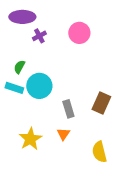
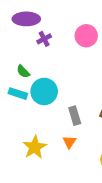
green semicircle: (19, 67) -> (23, 71), turned -72

